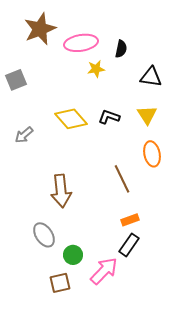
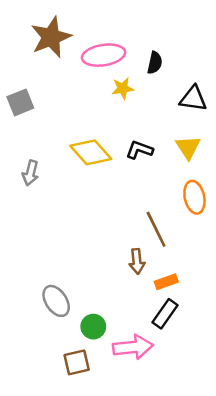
gray arrow: (24, 135) -> (31, 173), turned -36
brown arrow: (61, 191) -> (137, 261), moved, size x0.6
pink arrow: (104, 271) -> (133, 347), turned 40

